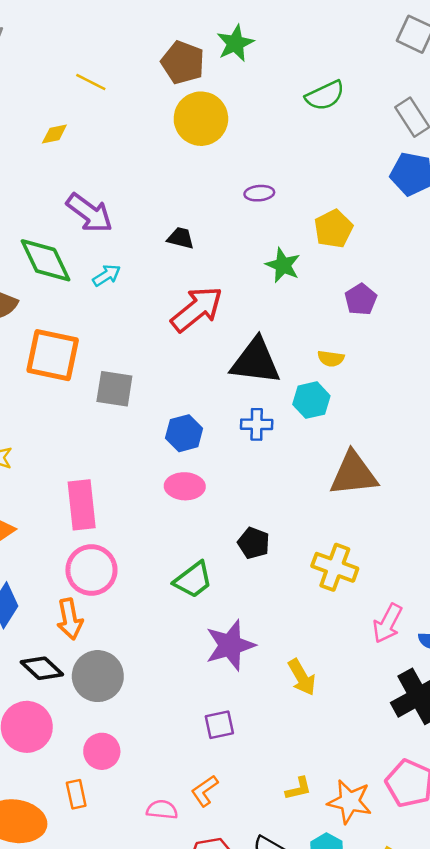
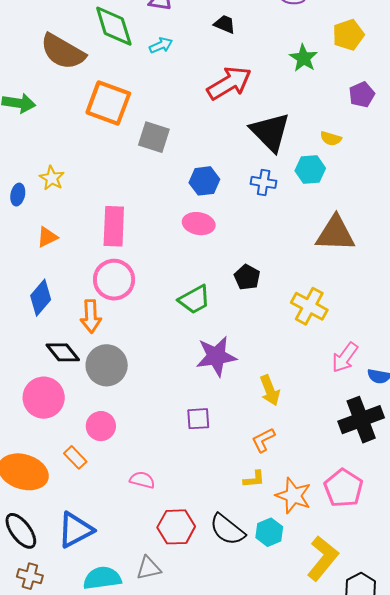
black triangle: (256, 361) -> (270, 132), turned 30
orange L-shape: (205, 791) -> (263, 440), moved
orange rectangle: (76, 794) -> (75, 457), turned -40

